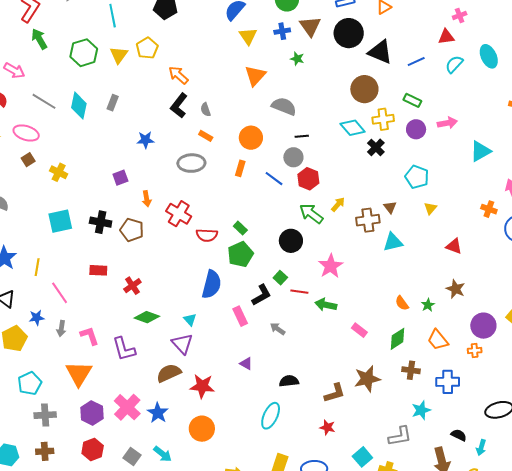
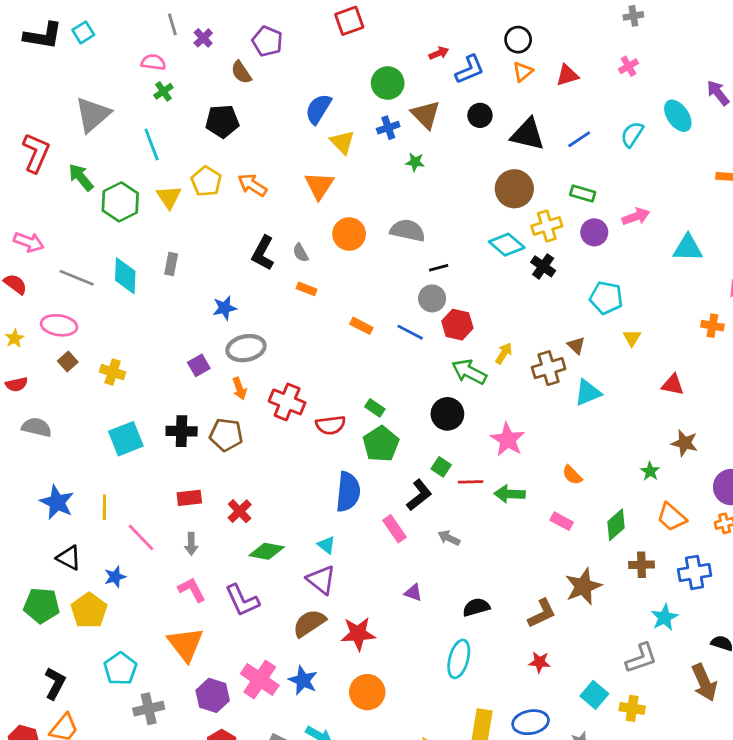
black circle: (349, 33) -> (480, 115), size x0.6
red triangle: (446, 37) -> (567, 75), moved
green arrow: (39, 39) -> (81, 177), moved
orange arrow: (178, 75) -> (252, 185), moved
orange triangle: (255, 76) -> (319, 186), moved
orange circle: (251, 138) -> (349, 234), moved
cyan triangle: (480, 151) -> (688, 248), turned 40
gray ellipse: (191, 163) -> (246, 348), moved
orange rectangle: (240, 168) -> (361, 326), turned -70
orange semicircle: (402, 303) -> (572, 475), moved
gray arrow: (61, 328) -> (191, 544), moved

